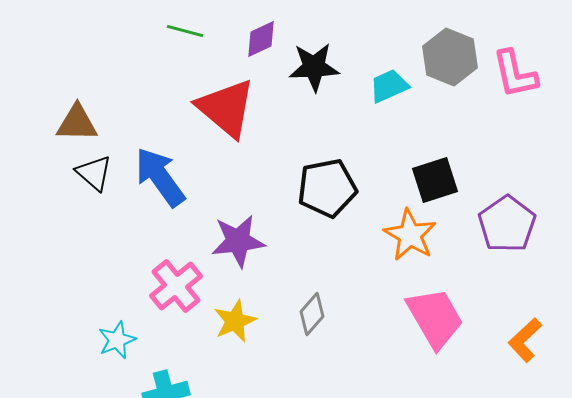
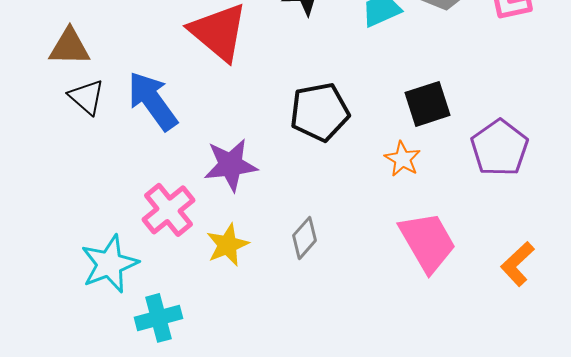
orange star: (410, 235) -> (403, 159), size x0.7
cyan star: (117, 340) -> (110, 264), size x1.5

